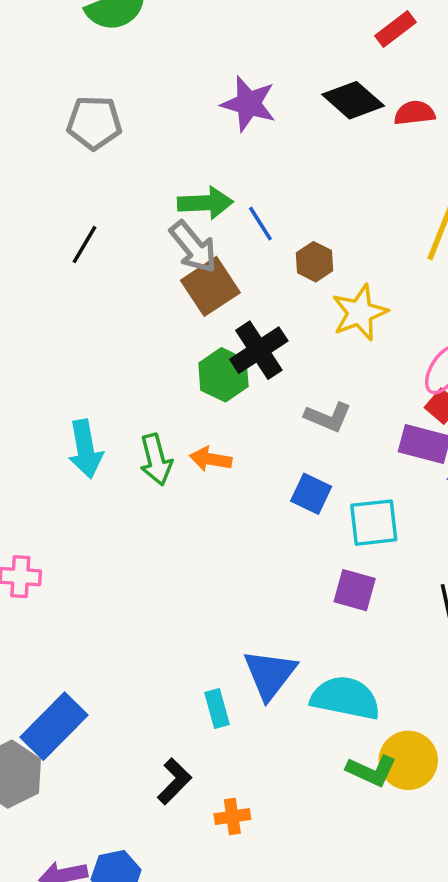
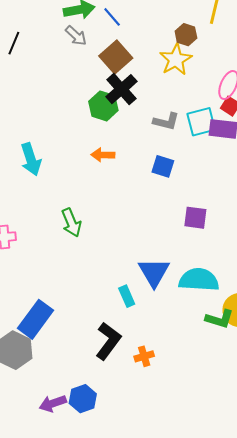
gray arrow: (193, 247) -> (76, 36), size x0.7
brown hexagon: (315, 262) -> (186, 35), moved
brown square: (210, 286) -> (116, 57), moved
green arrow: (156, 460) -> (71, 223), moved
cyan square: (374, 523) -> (201, 122), moved
black L-shape: (174, 781) -> (108, 341), size x1.4

